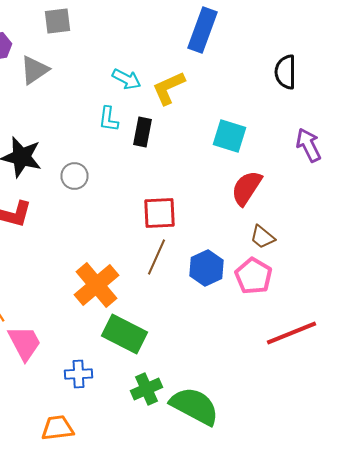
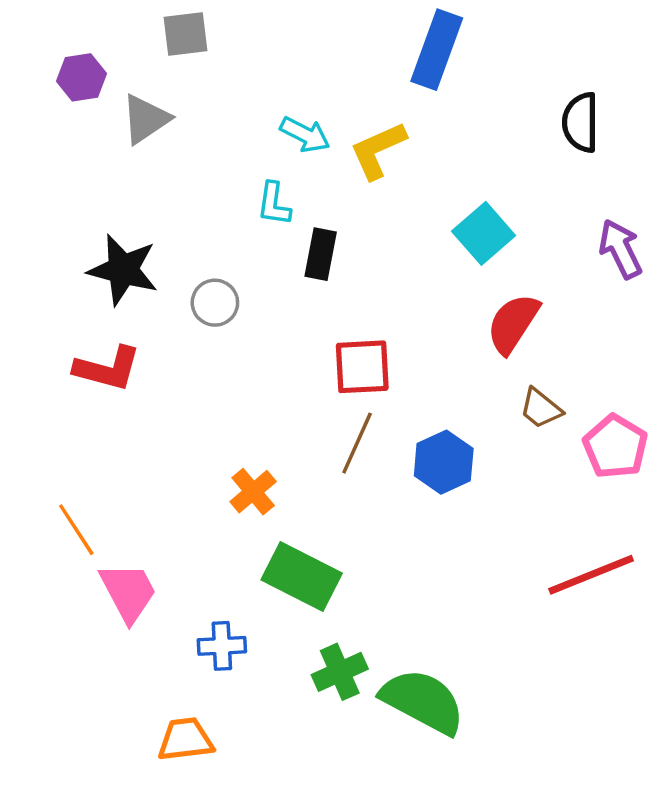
black rectangle: (142, 132) -> (321, 254), moved
cyan square: (230, 136) -> (484, 233), turned 32
pink pentagon: (254, 276) -> (615, 447), moved
orange cross: (96, 285) -> (253, 492), size x0.6

